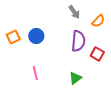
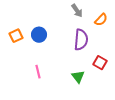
red square: (97, 54) -> (100, 63), moved
green triangle: (75, 78) -> (78, 77), turned -32

